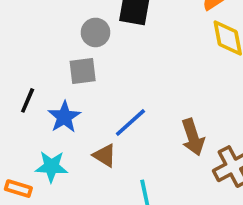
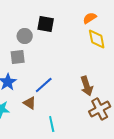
brown arrow: (193, 137) -> (87, 86), moved

